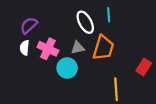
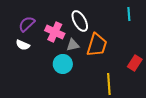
cyan line: (109, 15) -> (129, 14), moved
white semicircle: (25, 48) -> (23, 45), turned -72
pink cross: (48, 49) -> (55, 32), moved

